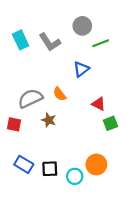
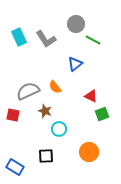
green line: (101, 43) -> (93, 40), turned 49
blue rectangle: (24, 164) -> (15, 167), moved
cyan circle: (75, 176) -> (59, 129), moved

